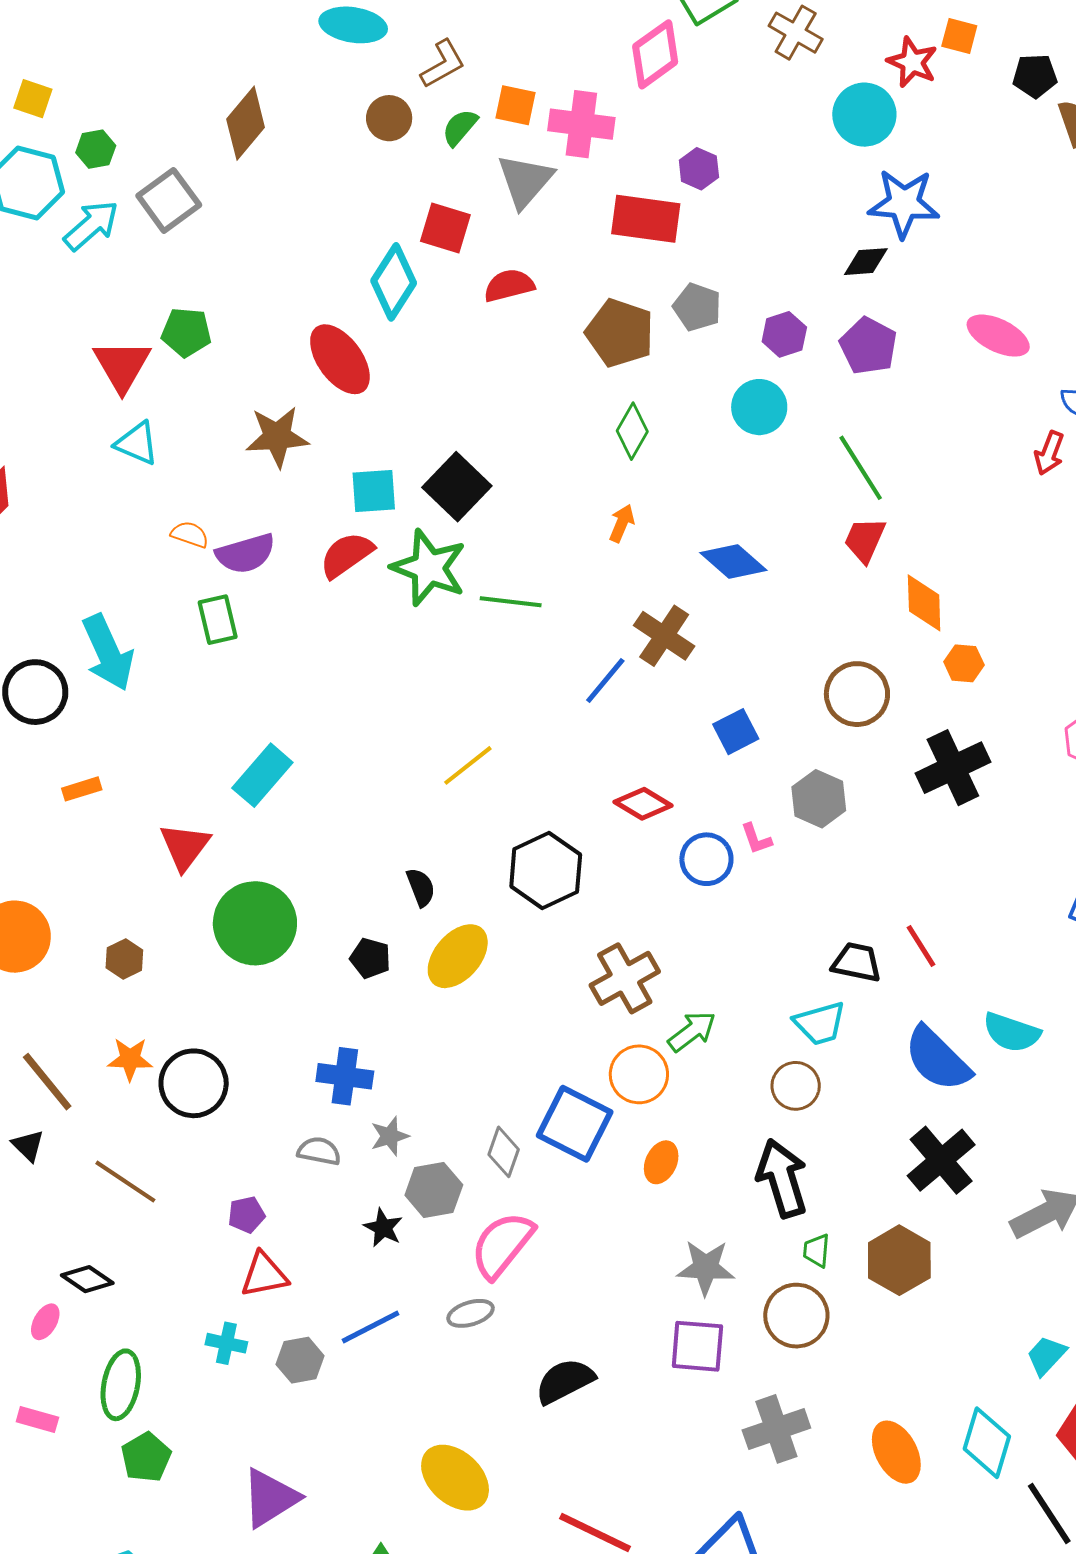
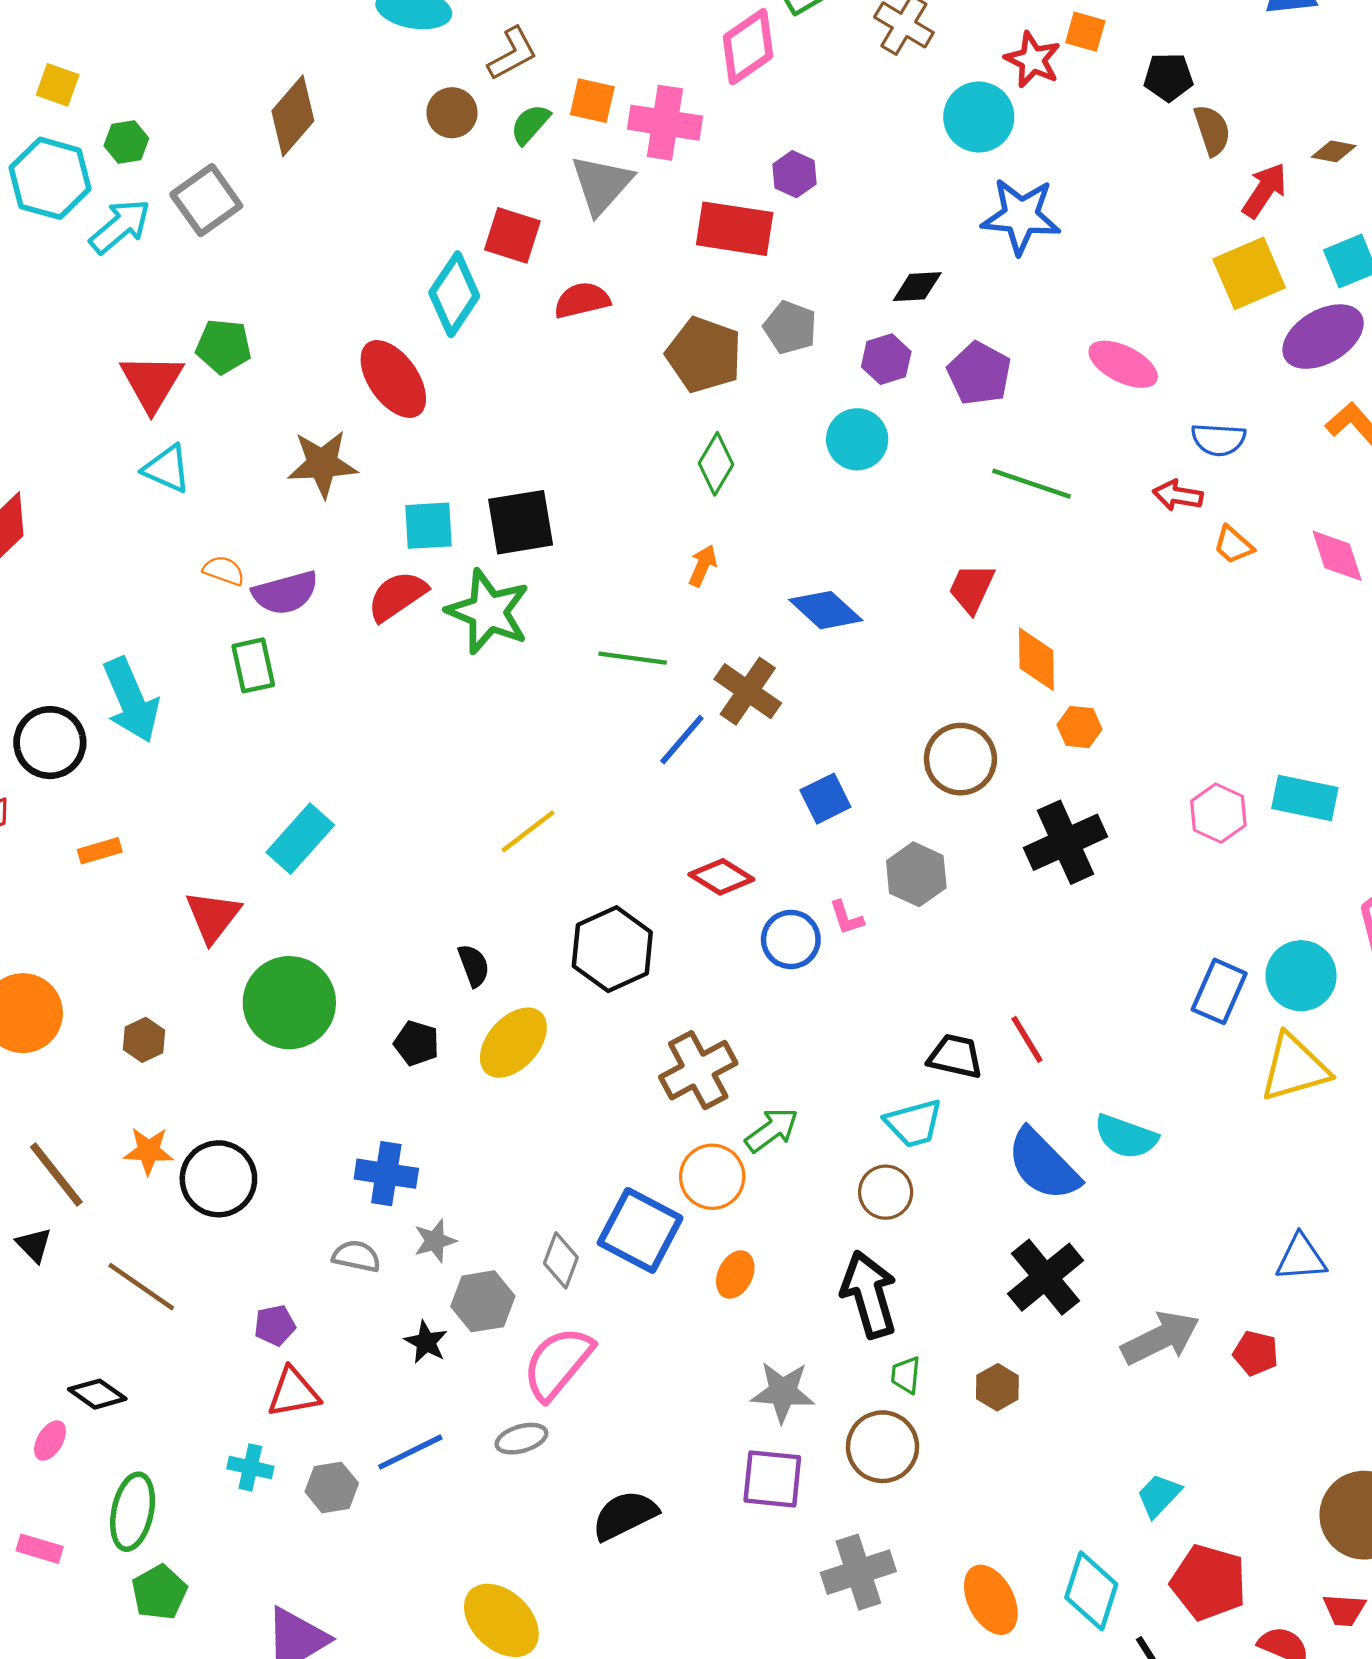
black diamond: (866, 262) -> (917, 287), moved
red arrow: (1049, 453) -> (1178, 495), turned 78
green line: (861, 468) -> (1032, 484), moved, turned -40
black square: (457, 487) -> (521, 522), turned 36
green line: (511, 602) -> (633, 658), moved
brown hexagon: (899, 1260) -> (997, 1387), size x0.6

